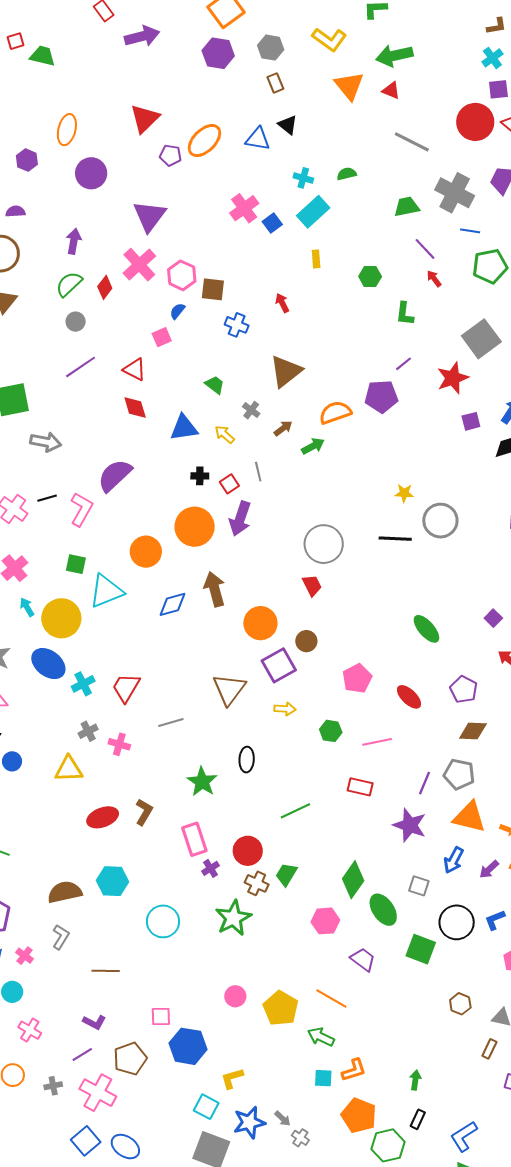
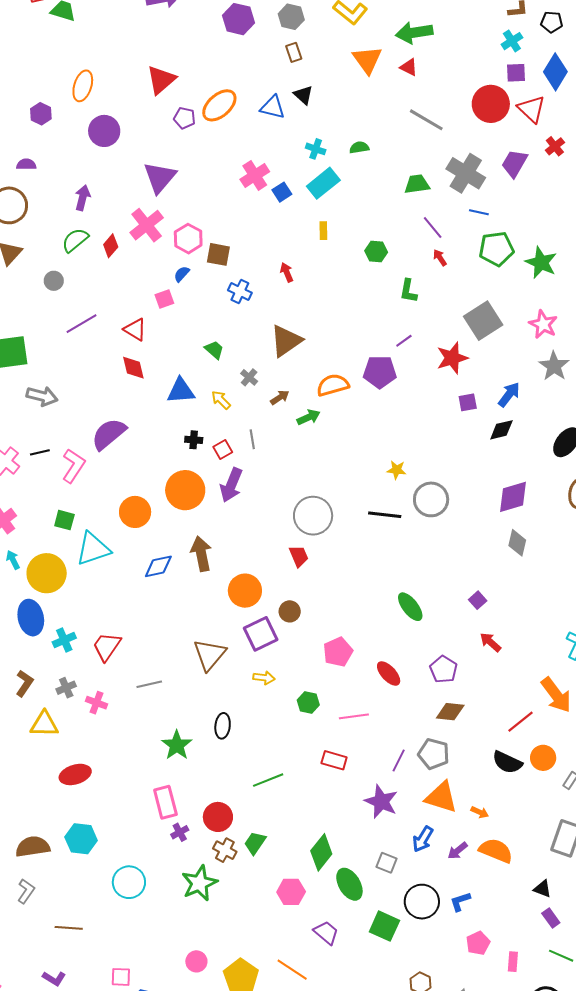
gray circle: (76, 322) -> (54, 281), moved
blue ellipse: (48, 664) -> (31, 618), turned 36
brown L-shape: (144, 812) -> (24, 683), moved

